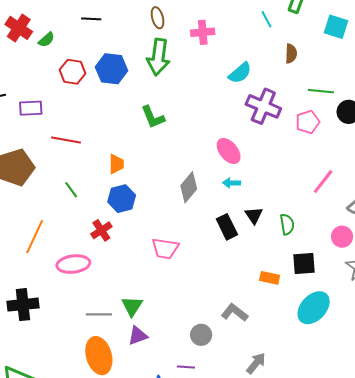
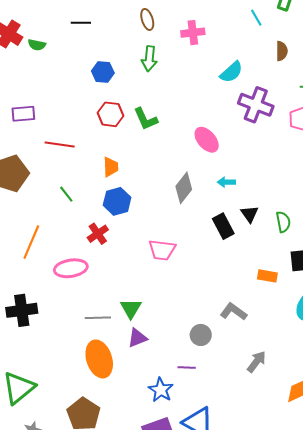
green semicircle: (46, 40) -> (37, 45), turned 54
green arrow: (158, 57) -> (149, 59), size x0.7
blue hexagon: (112, 69) -> (103, 72), size x0.7
red hexagon: (73, 72) -> (110, 114), moved
pink ellipse: (229, 151) -> (207, 140), moved

